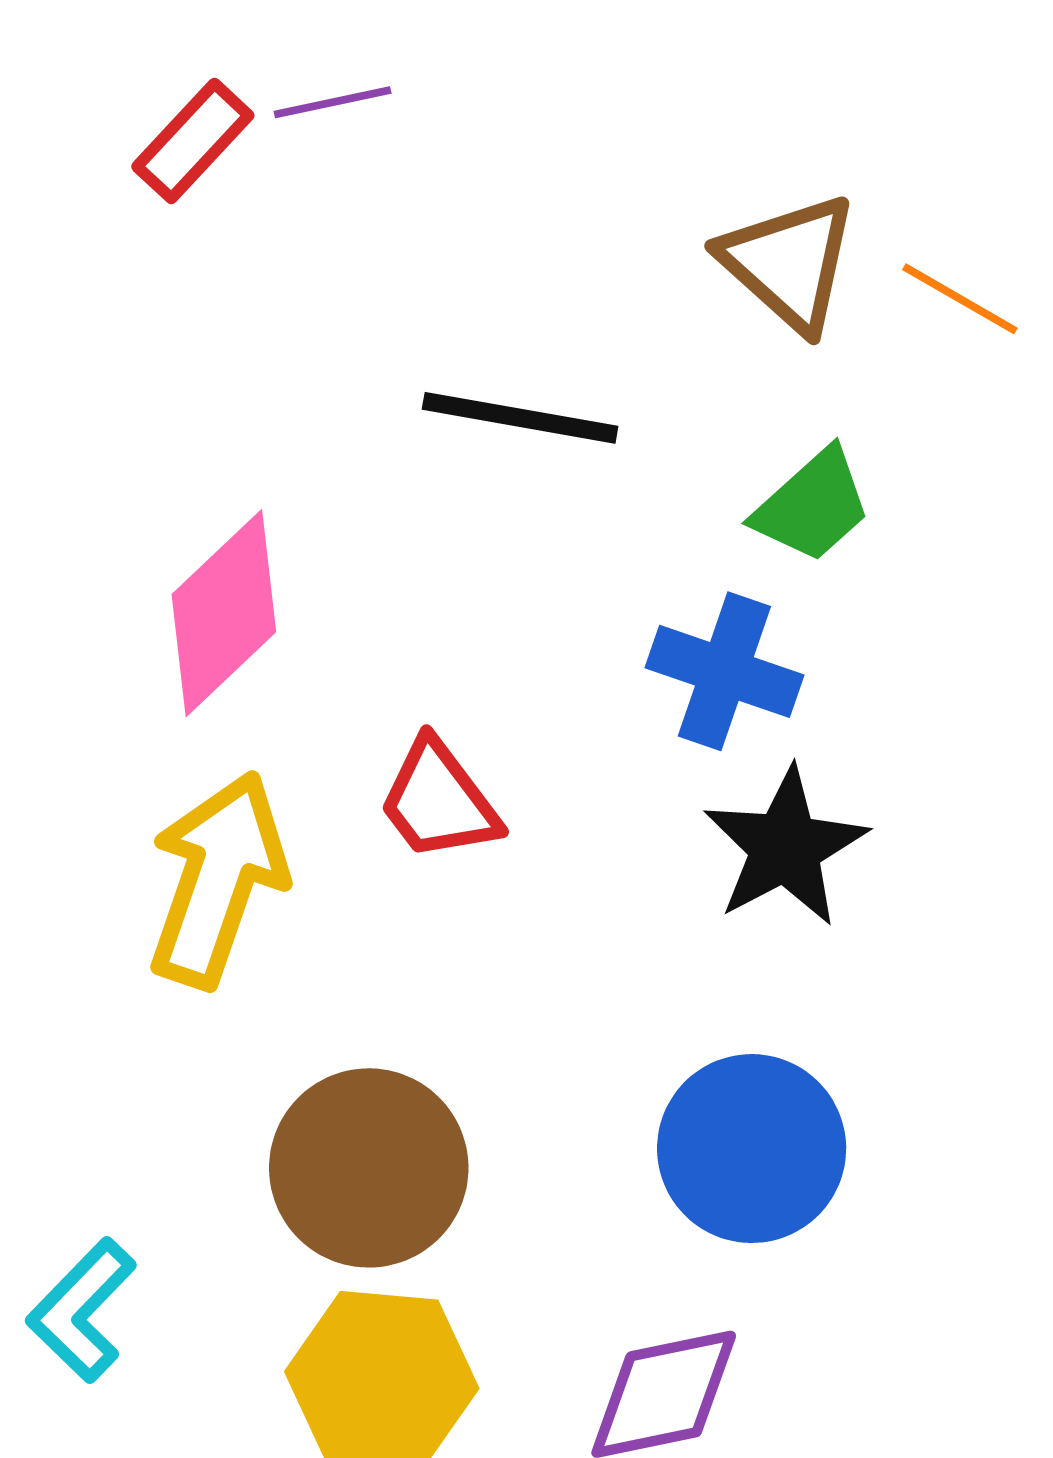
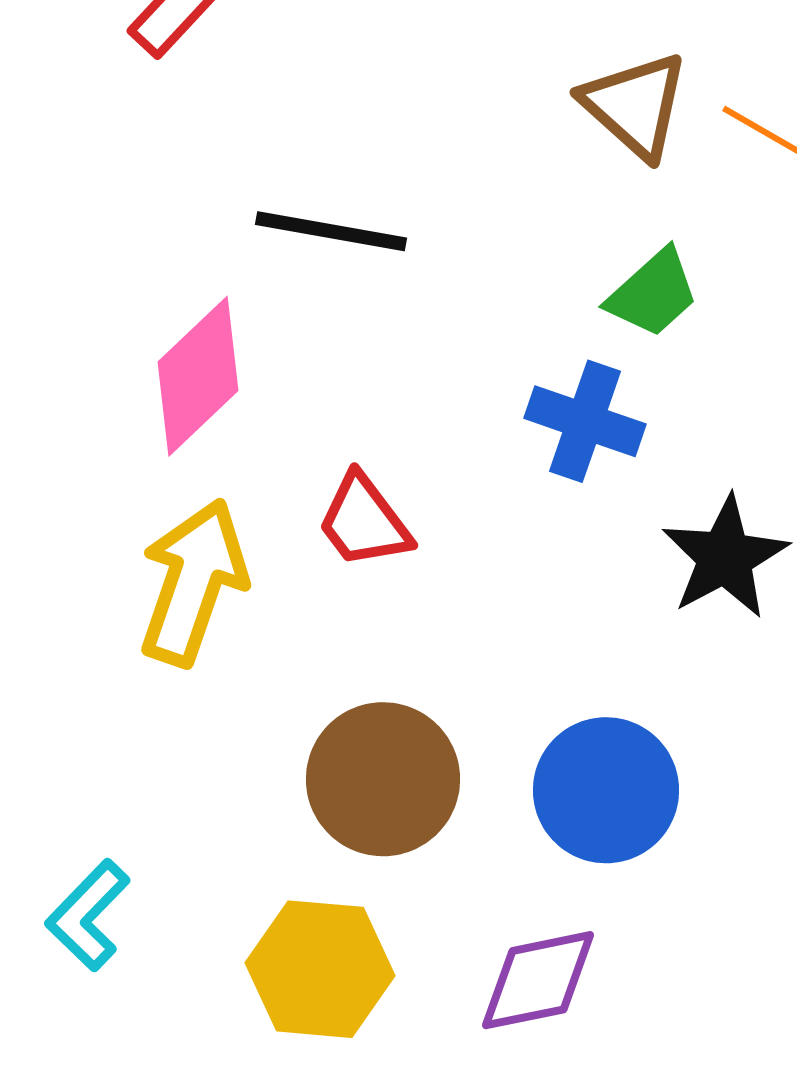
black line: (520, 418) -> (331, 231), moved
black star: (785, 847) -> (725, 557), moved
brown circle: (369, 1168) -> (383, 779), moved

